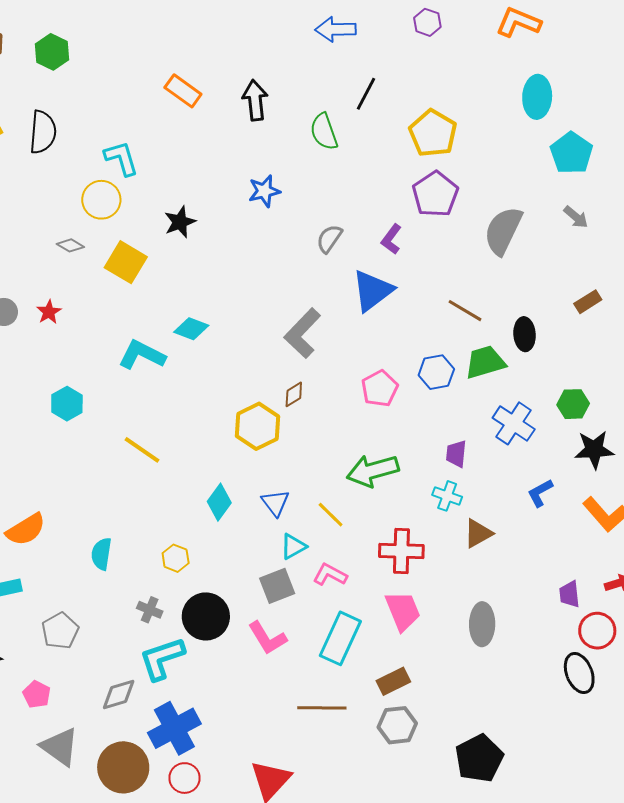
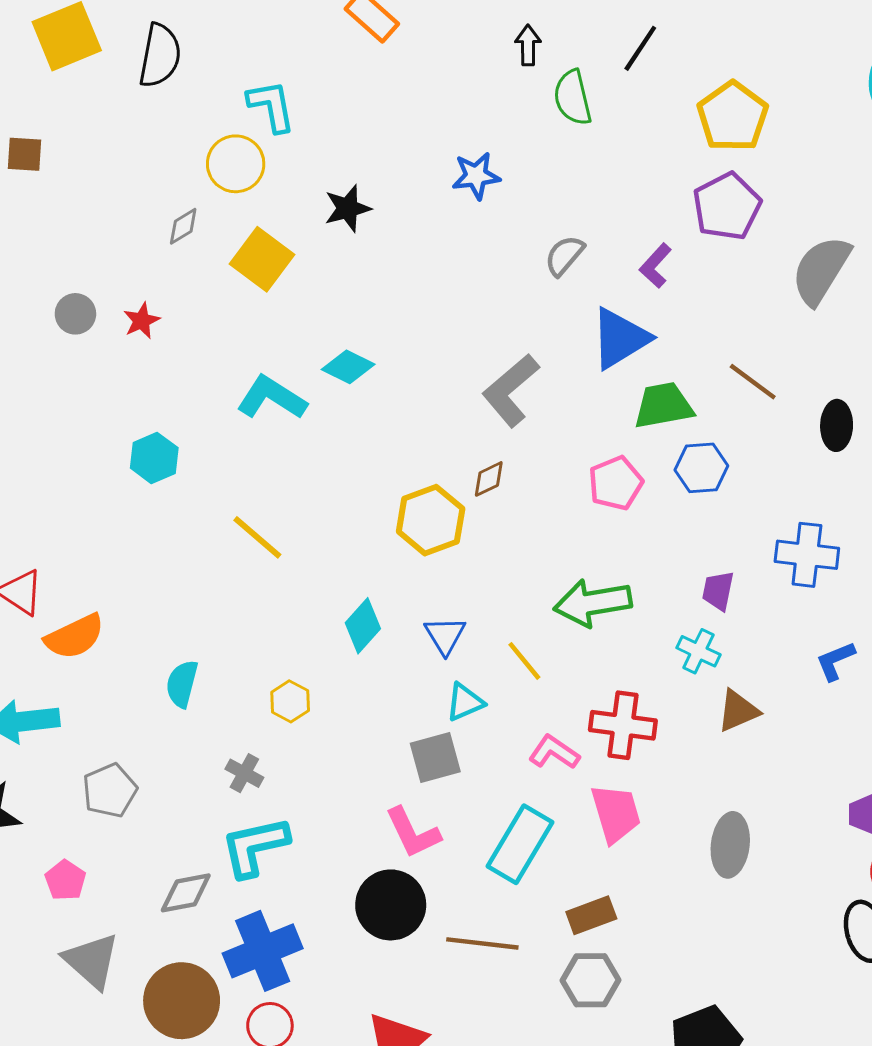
black arrow: (255, 100) -> (528, 45), moved, size x0.7
gray diamond: (70, 245) -> (183, 226), turned -68
green trapezoid: (485, 362) -> (663, 406), moved
blue cross: (514, 423) -> (807, 555), turned -33
pink L-shape: (330, 575) -> (554, 752), moved
black circle: (206, 616) -> (391, 905), moved

